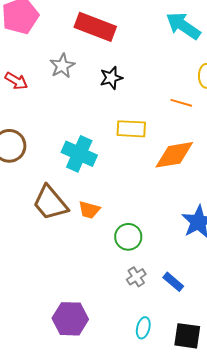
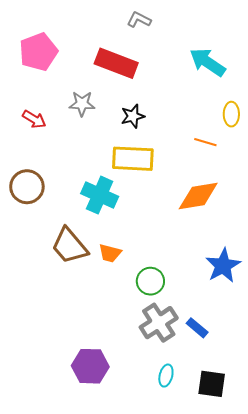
gray star: (62, 66) -> (82, 104), turned 30
yellow rectangle: (131, 129) -> (133, 159), moved, size x1.4
gray cross: (136, 277) -> (159, 323), size x1.8

